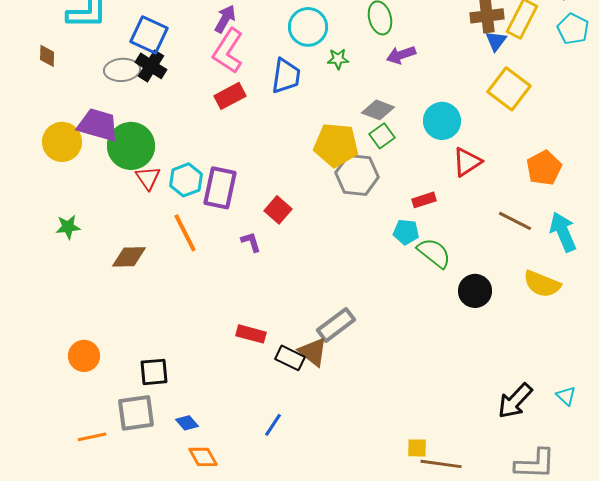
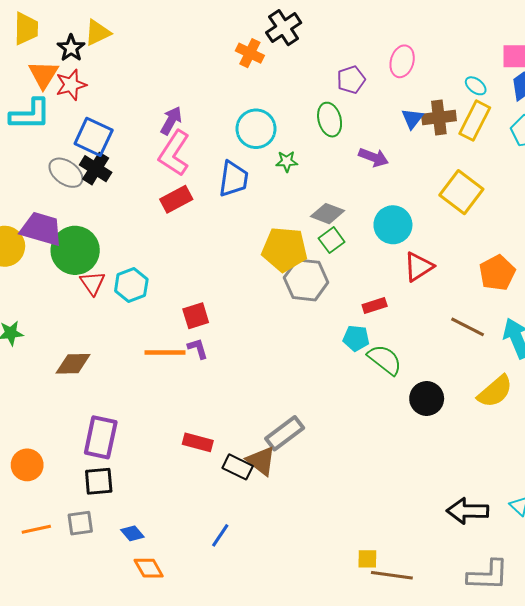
blue triangle: (496, 41) -> (412, 119), moved
purple arrow: (401, 55) -> (374, 157), moved, turned -140
gray ellipse: (122, 70) -> (66, 173), turned 40
purple rectangle: (220, 188) -> (101, 437), moved
red square: (278, 210) -> (196, 316), moved, turned 32
orange line: (185, 233) -> (165, 353), moved, turned -63
yellow semicircle: (542, 284) -> (495, 391), turned -63
black arrow: (515, 401) -> (468, 511), turned 48
gray square: (136, 413) -> (80, 523), size x0.7
orange line: (92, 437) -> (36, 529), moved

